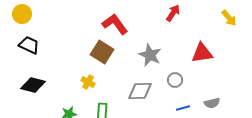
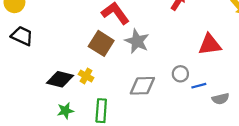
gray star: (150, 55) -> (137, 41), moved
black diamond: (33, 85) -> (60, 79), moved
blue line: (183, 108) -> (199, 86), moved

